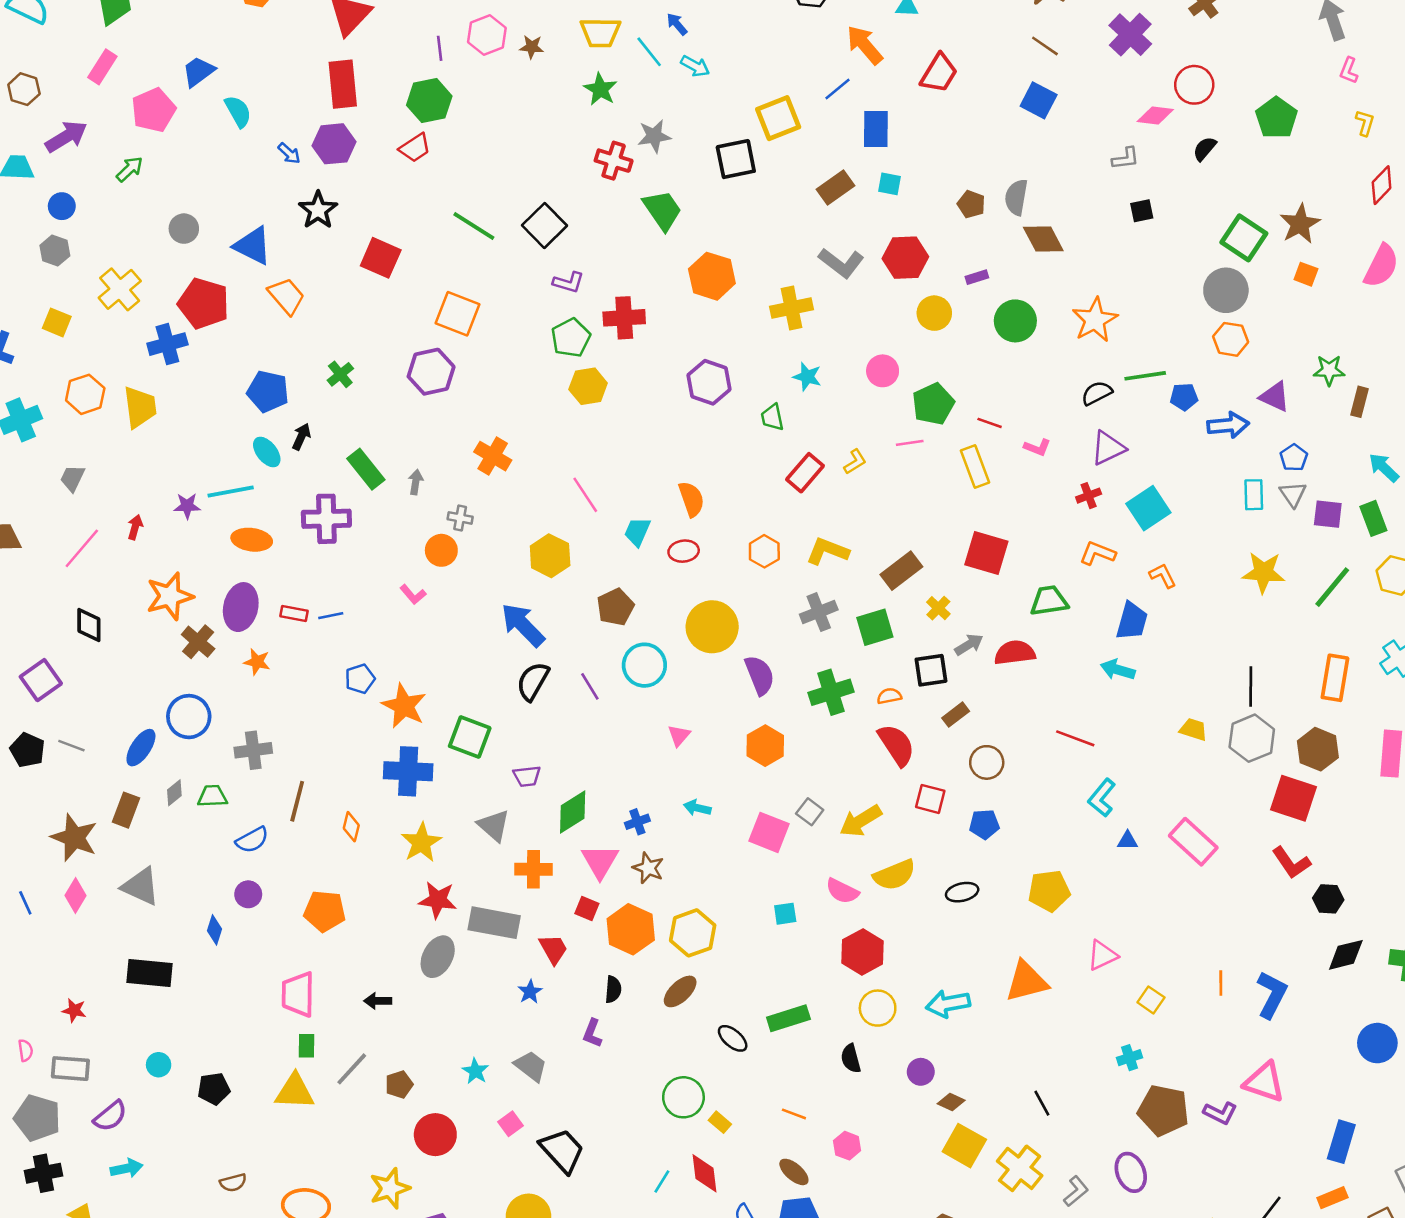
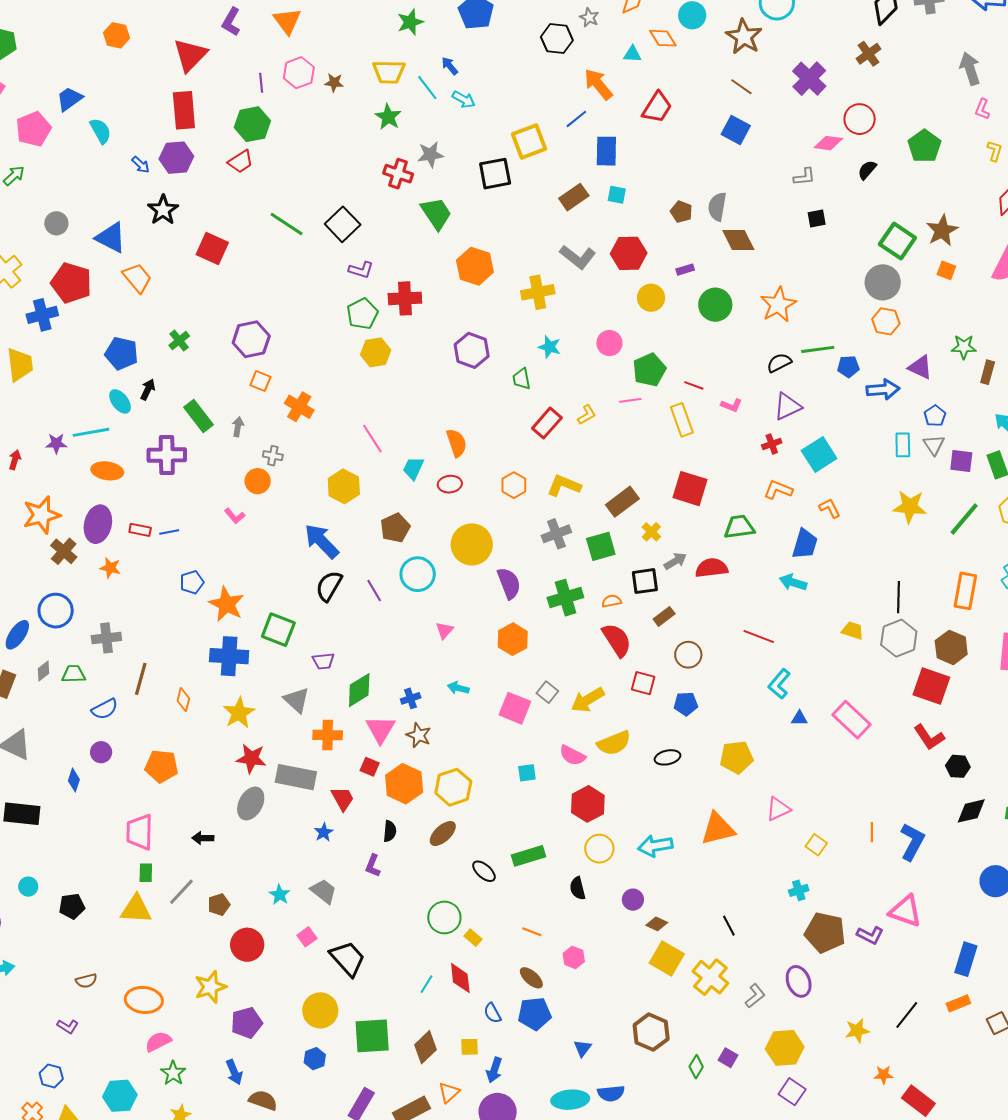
orange square: (458, 314) -> (260, 381), moved, size x0.6

